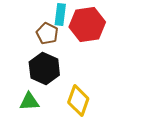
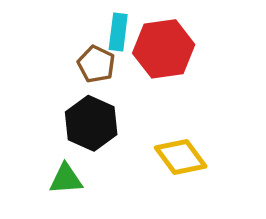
yellow diamond: (78, 100) -> (181, 157), moved, turned -56

